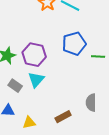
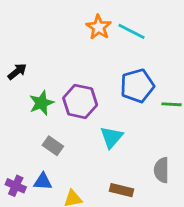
cyan triangle: (36, 80) -> (111, 137), moved
brown rectangle: (63, 117) -> (121, 190), turned 42

